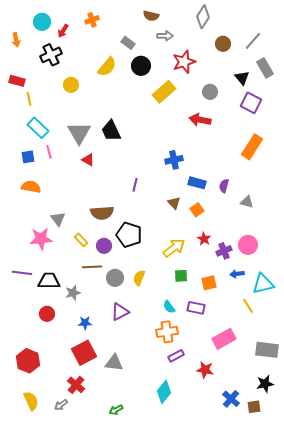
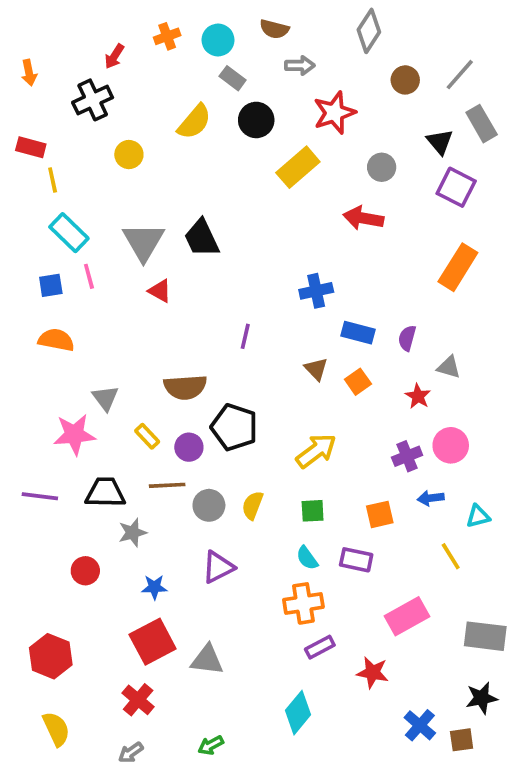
cyan circle: (42, 22) -> (218, 40), moved
red star: (204, 239) -> (418, 396), moved
green square: (181, 276) -> (313, 511), moved
black trapezoid: (49, 281) -> (105, 493), moved
cyan triangle: (263, 284) -> (478, 516), size x0.6
gray arrow: (61, 405) -> (131, 753), moved

